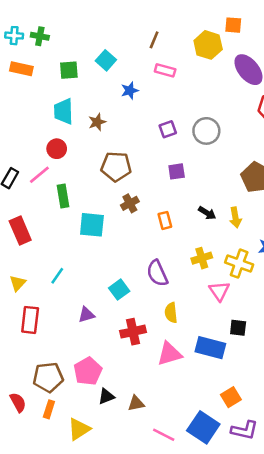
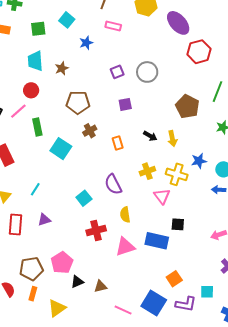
cyan square: (92, 225) -> (61, 149), turned 30
purple triangle: (86, 315) -> (44, 220), moved

